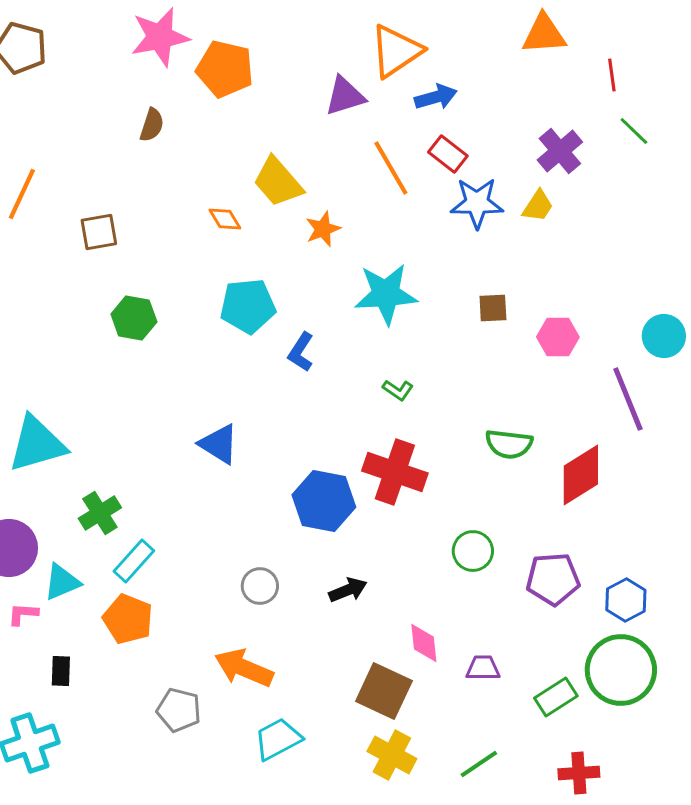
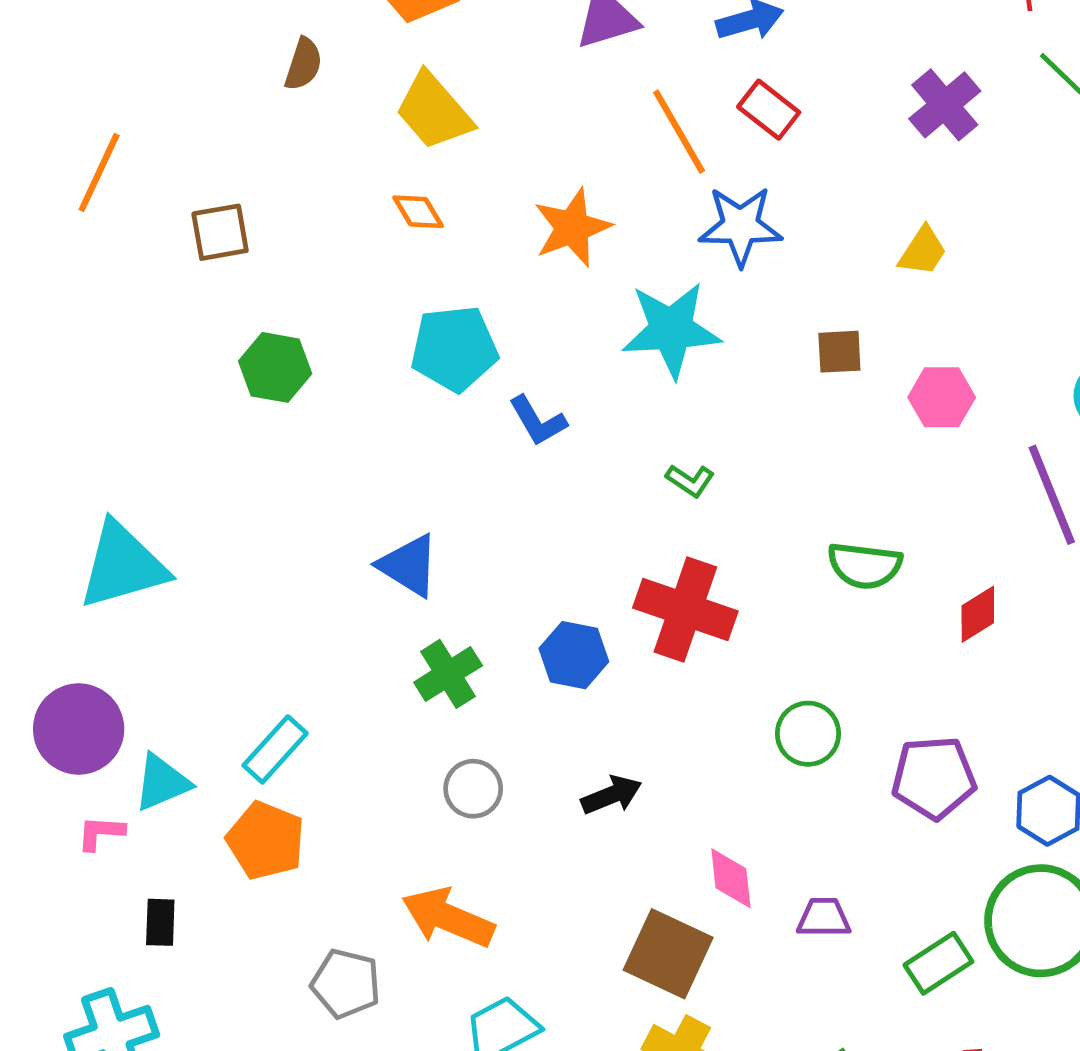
yellow trapezoid: (278, 182) -> (434, 111), moved
blue star: (477, 203) -> (740, 226), moved
yellow trapezoid: (538, 206) -> (923, 251), moved
orange star: (323, 229) -> (572, 228), size x1.4
blue L-shape: (301, 352) -> (538, 421), turned -63
red diamond: (581, 475) -> (978, 614), size x0.6
blue hexagon: (324, 501) -> (574, 655), size x0.7
green cross: (100, 513) -> (448, 674), moved

